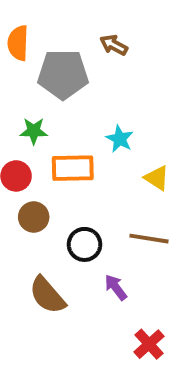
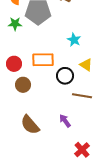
green star: (34, 131) -> (15, 24), moved
cyan star: (120, 139) -> (74, 40), moved
black circle: (84, 244) -> (65, 76), moved

